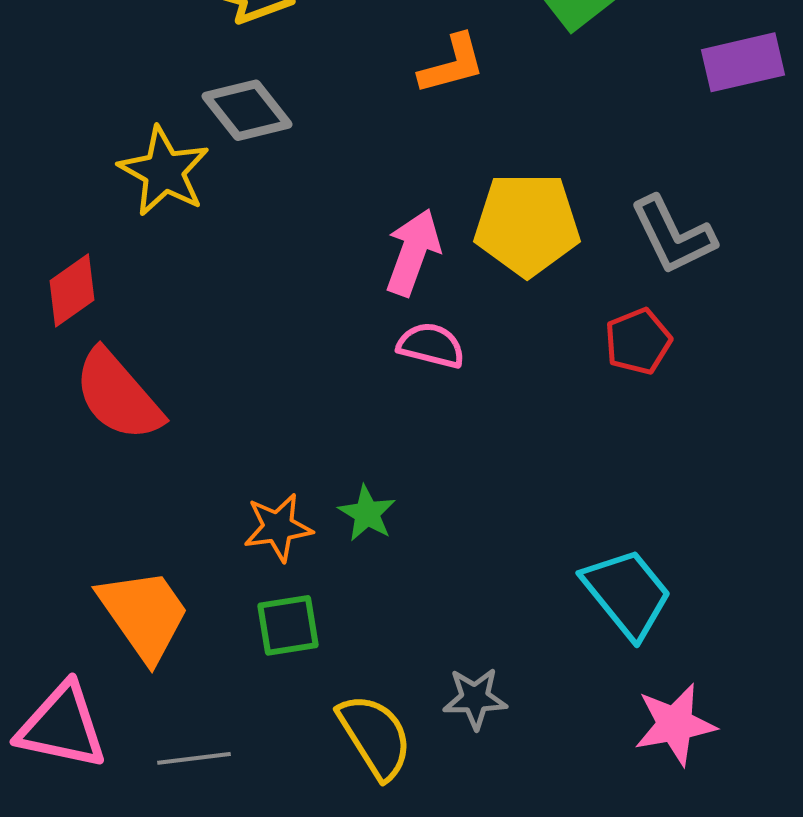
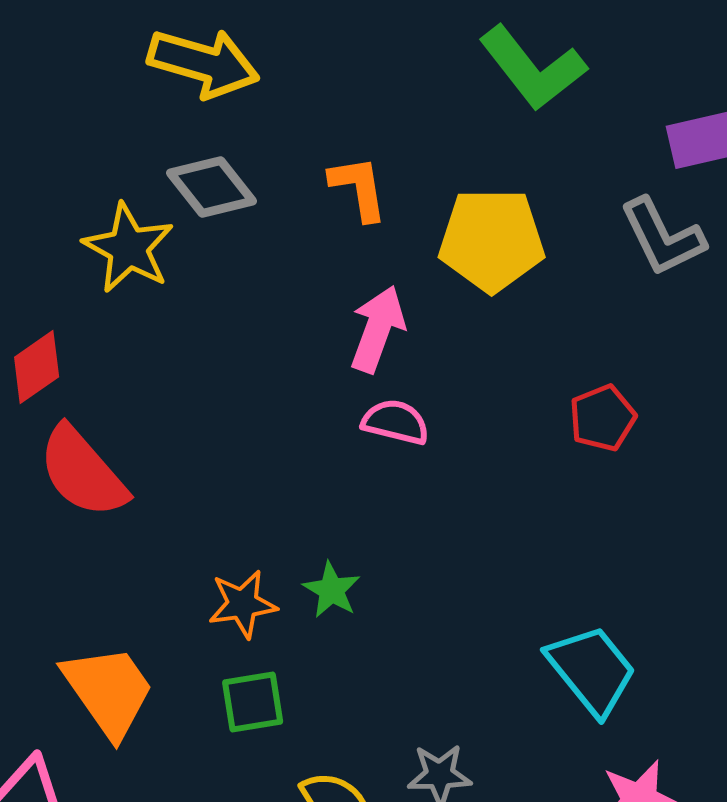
orange L-shape: (452, 64) -> (359, 188), moved, turned -84
yellow pentagon: (527, 224) -> (492, 240), moved
gray L-shape: (673, 235) -> (663, 237), moved

